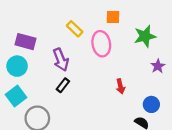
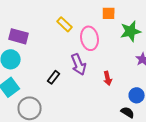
orange square: (113, 17) -> (109, 13), moved
purple arrow: (61, 60) -> (79, 64), moved

